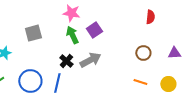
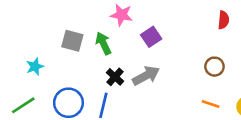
gray square: (33, 33) -> (72, 41), turned 30
green arrow: (72, 35) -> (103, 43), moved

